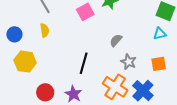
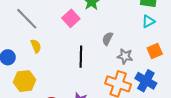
black line: (84, 63) -> (81, 57), moved

